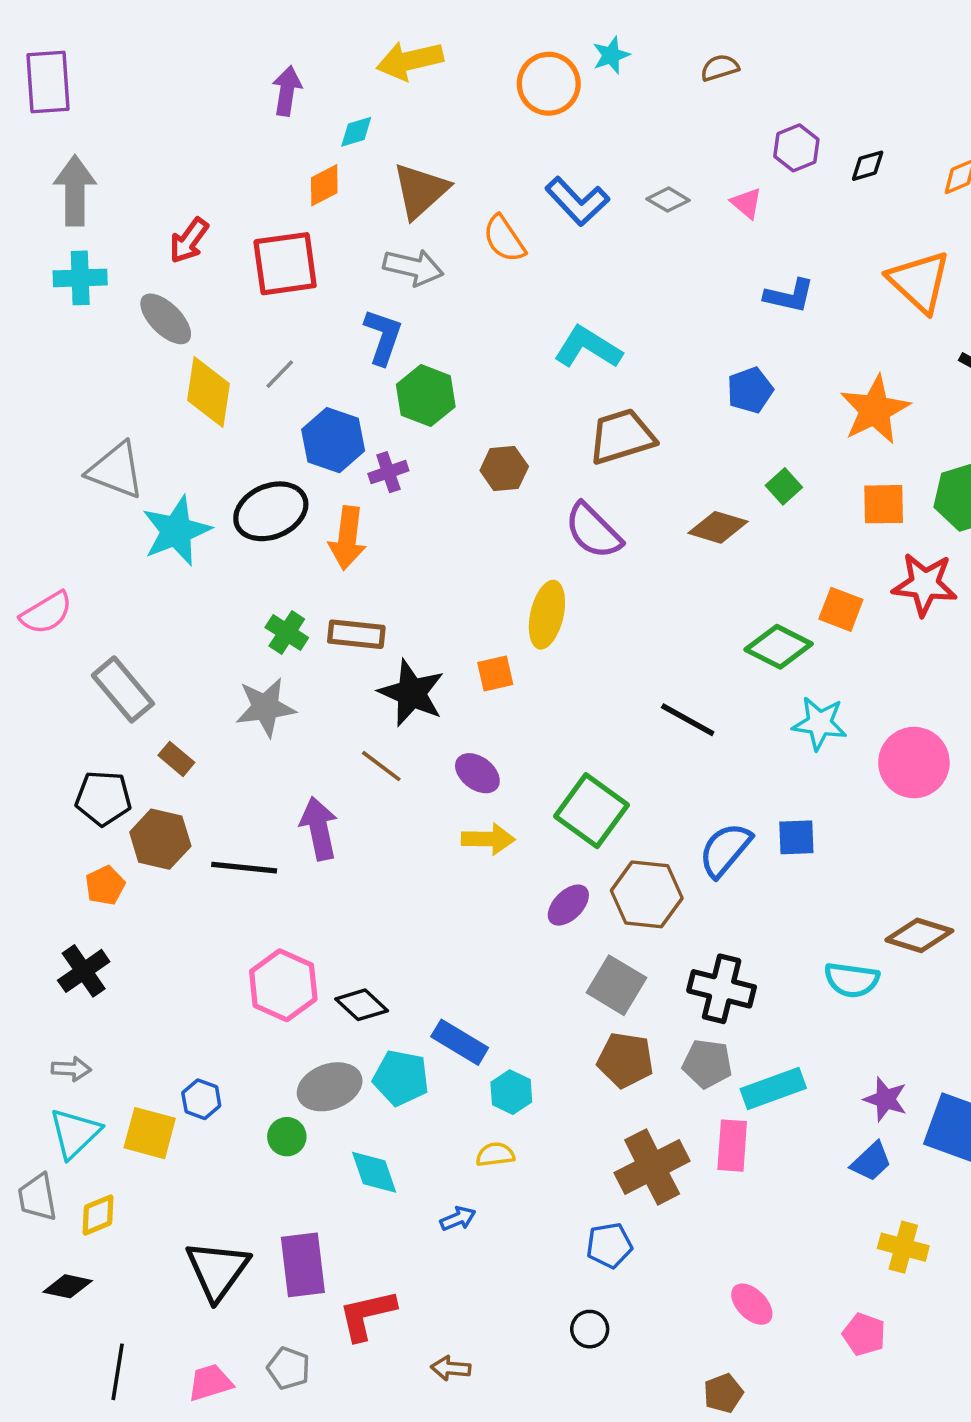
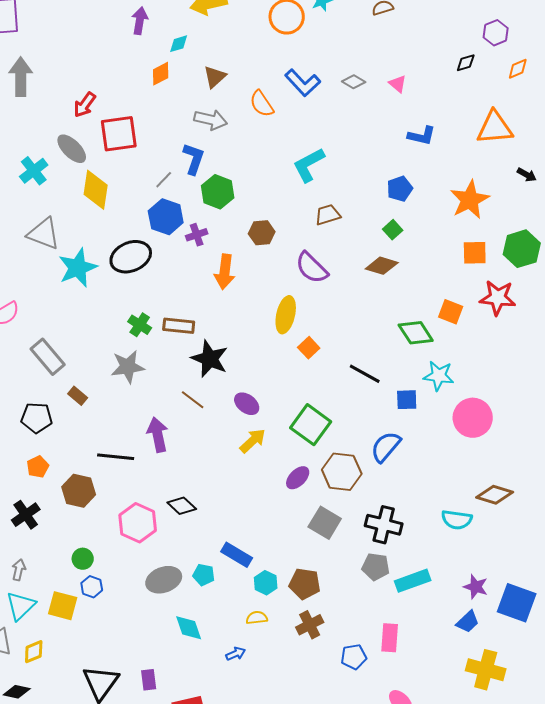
purple hexagon: (796, 148) -> (496, 33), moved
brown triangle: (420, 191) -> (215, 77), size x0.7
red square: (285, 264) -> (119, 134), moved
cyan cross: (80, 278) -> (34, 171), moved, turned -36
orange triangle: (919, 281) -> (495, 128), turned -48
cyan L-shape: (588, 347) -> (309, 165), turned -60
gray line: (280, 374) -> (164, 180), moved
brown trapezoid: (622, 436) -> (328, 215), size x0.7
green square: (784, 486) -> (393, 230), moved
orange arrow: (347, 538) -> (225, 272), moved
green diamond: (779, 647) -> (416, 333), turned 30
orange square: (495, 673) -> (309, 348), moved, turned -30
pink circle: (914, 763) -> (473, 418), moved
blue square: (796, 837) -> (407, 400), moved
brown hexagon: (160, 839) -> (79, 491), moved
yellow arrow: (488, 839) -> (253, 441), turned -44
black diamond: (362, 1005) -> (182, 506), moved
brown pentagon: (625, 1060) -> (305, 584), moved
gray arrow: (71, 1069) -> (19, 570), turned -80
cyan pentagon: (401, 1078) -> (204, 575), size x0.7
green circle: (287, 1137) -> (83, 559), moved
pink rectangle: (732, 1146) -> (390, 638), moved
brown cross: (652, 1167) -> (310, 625), moved, size x0.7
blue pentagon: (609, 1245) -> (354, 657), moved
yellow cross: (903, 1247) -> (486, 670), size x1.4
purple rectangle: (303, 1265) -> (149, 680), size x0.6

